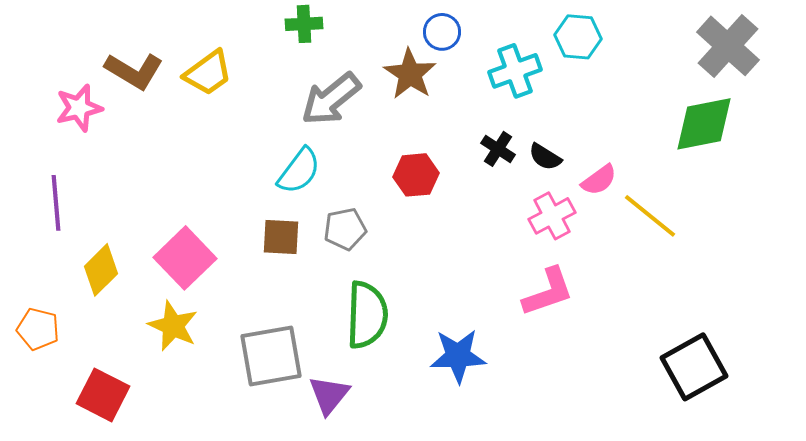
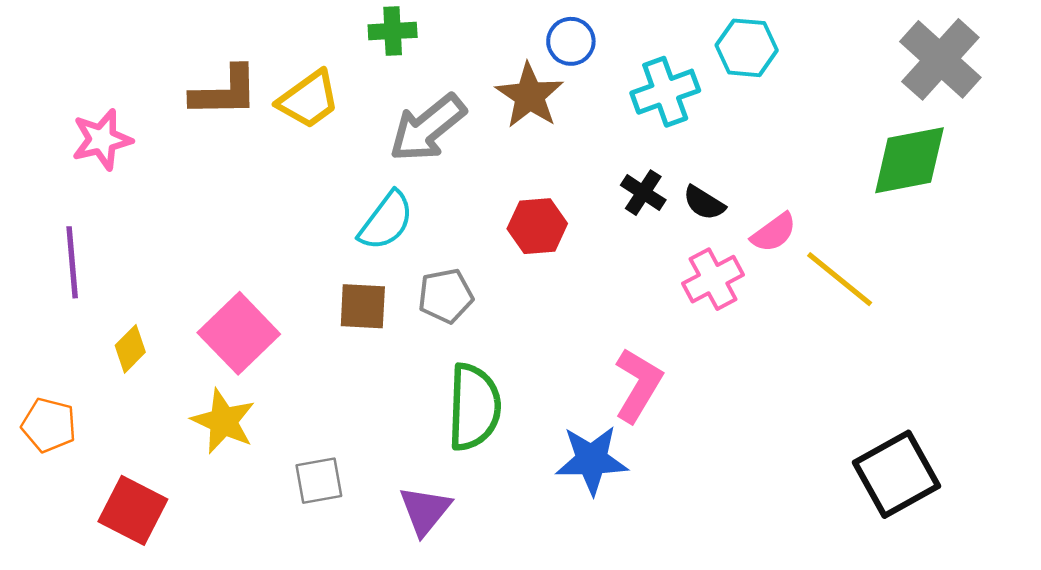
brown L-shape: (134, 71) -> (225, 92), moved, turned -32
yellow trapezoid: (208, 73) -> (309, 99), moved
yellow diamond: (101, 270) -> (130, 349), size x0.7
pink L-shape: (548, 292) -> (638, 385), moved, turned -40
gray square: (271, 356) -> (319, 481), moved, size x0.6

